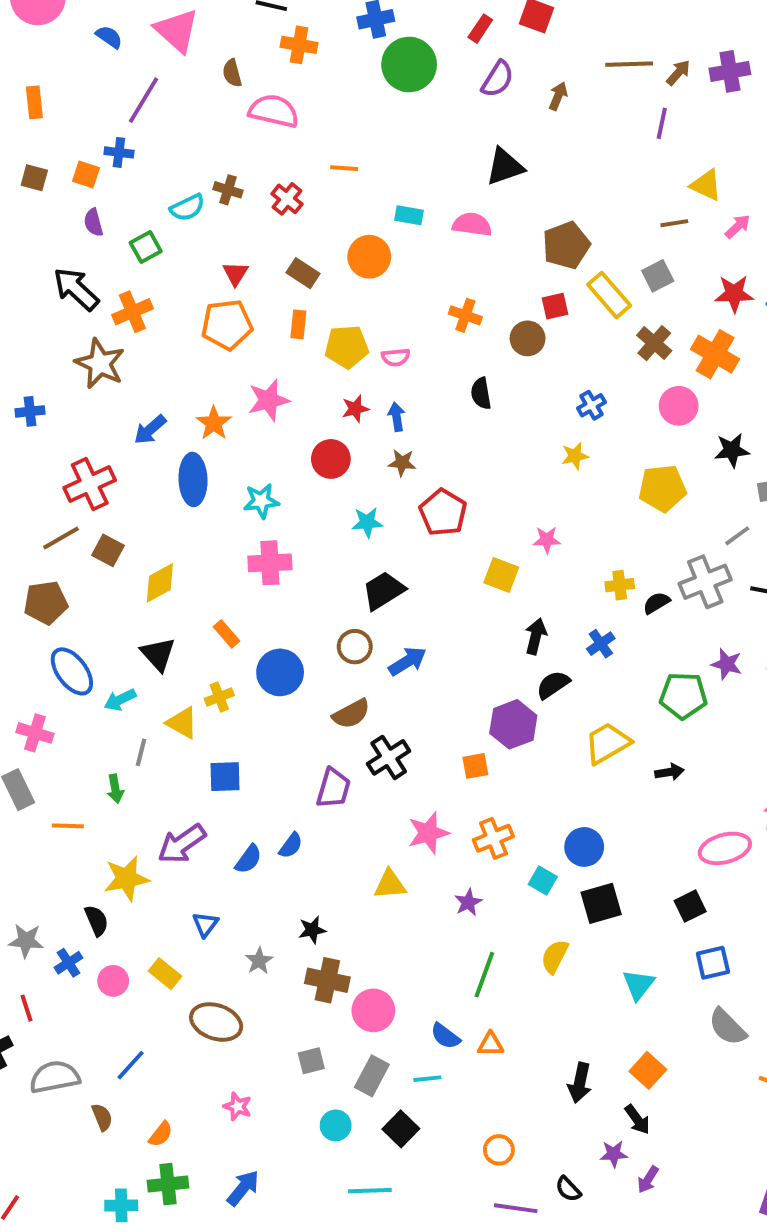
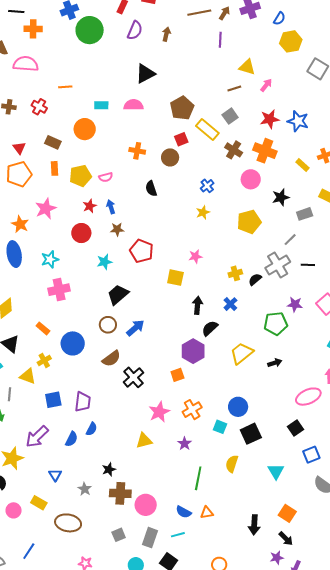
purple trapezoid: (333, 788) -> (83, 402), moved

